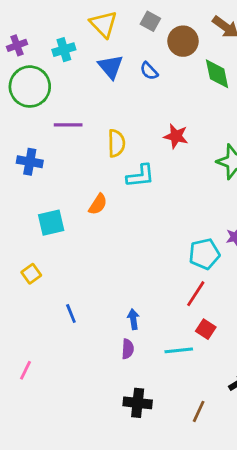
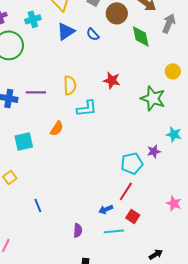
blue triangle: (111, 67) -> (66, 31), turned 36
purple line: (68, 125) -> (36, 92), moved
blue arrow: (133, 319) -> (106, 209), moved, turned -104

